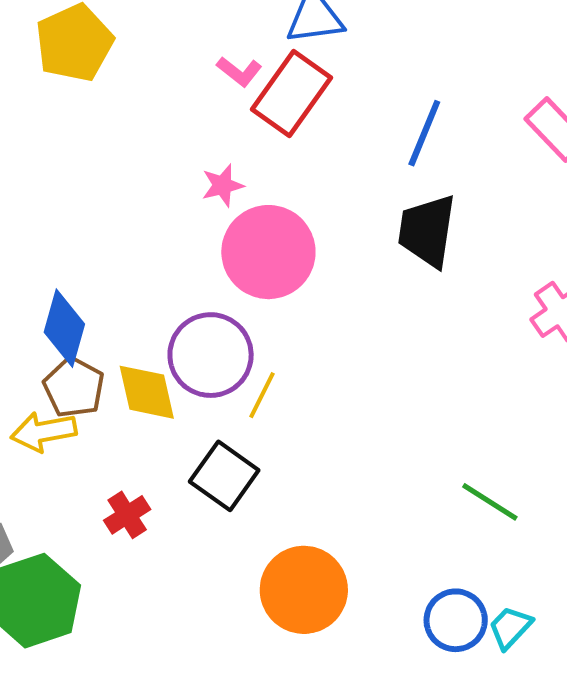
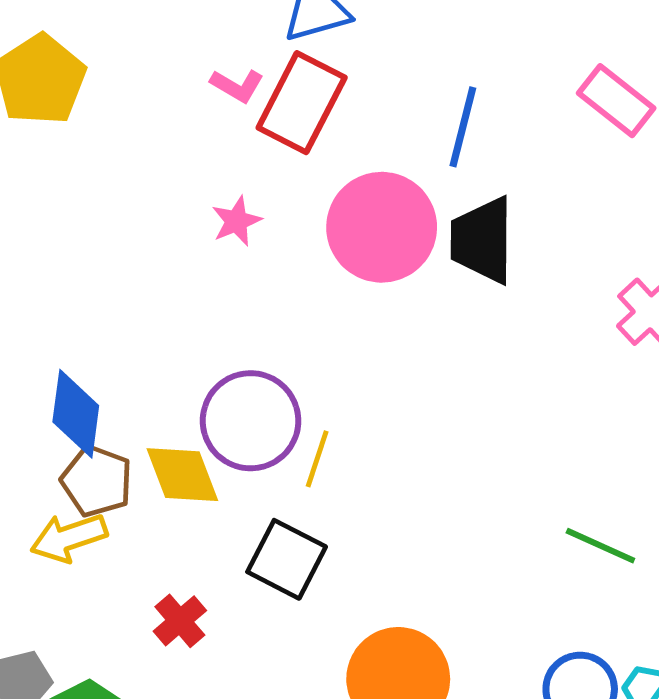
pink circle: (268, 252) -> (382, 227), moved

